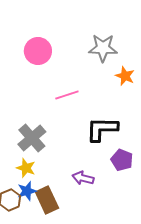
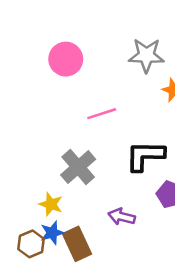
gray cross: (32, 138) -> (78, 167), moved

